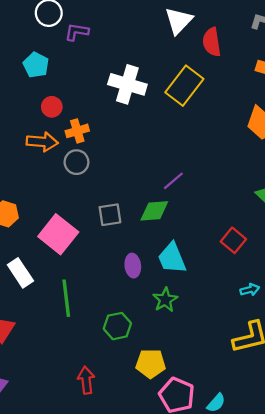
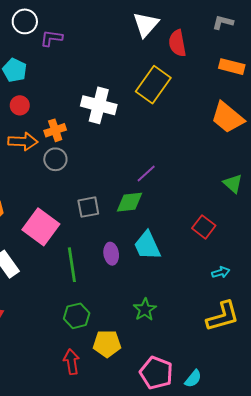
white cross: (127, 84) -> (99, 105), moved
red circle: (52, 107) -> (20, 105), moved
green line: (66, 298) -> (72, 265), moved
green star: (165, 300) -> (145, 309), moved
green hexagon: (117, 326) -> (77, 316), moved
yellow pentagon: (151, 364) -> (107, 344), moved

